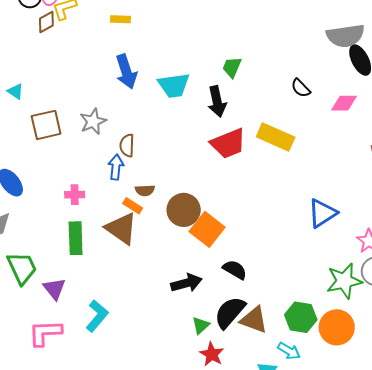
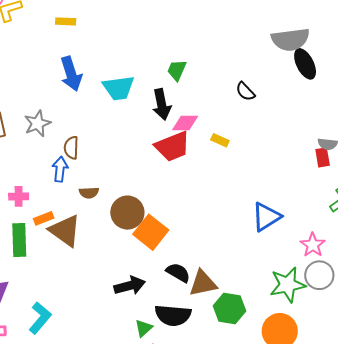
pink diamond: (344, 103) -> (185, 123), moved
yellow rectangle: (276, 137) -> (220, 140), size x0.5
orange rectangle: (133, 206) -> (44, 218), moved, turned -54
black semicircle: (230, 312) -> (173, 315), turned -126
green hexagon: (301, 317) -> (229, 308), moved
brown triangle: (254, 320) -> (203, 283), moved, turned -32

